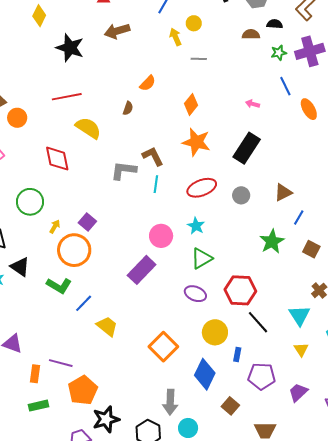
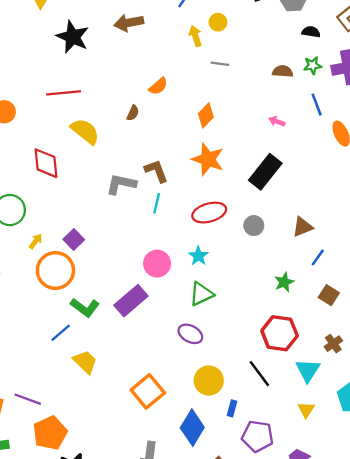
brown semicircle: (251, 34) -> (283, 71), moved
green star: (272, 242) -> (284, 282), size x0.7
green L-shape: (59, 286) -> (85, 307), moved
red hexagon: (240, 290) -> (280, 333), moved

